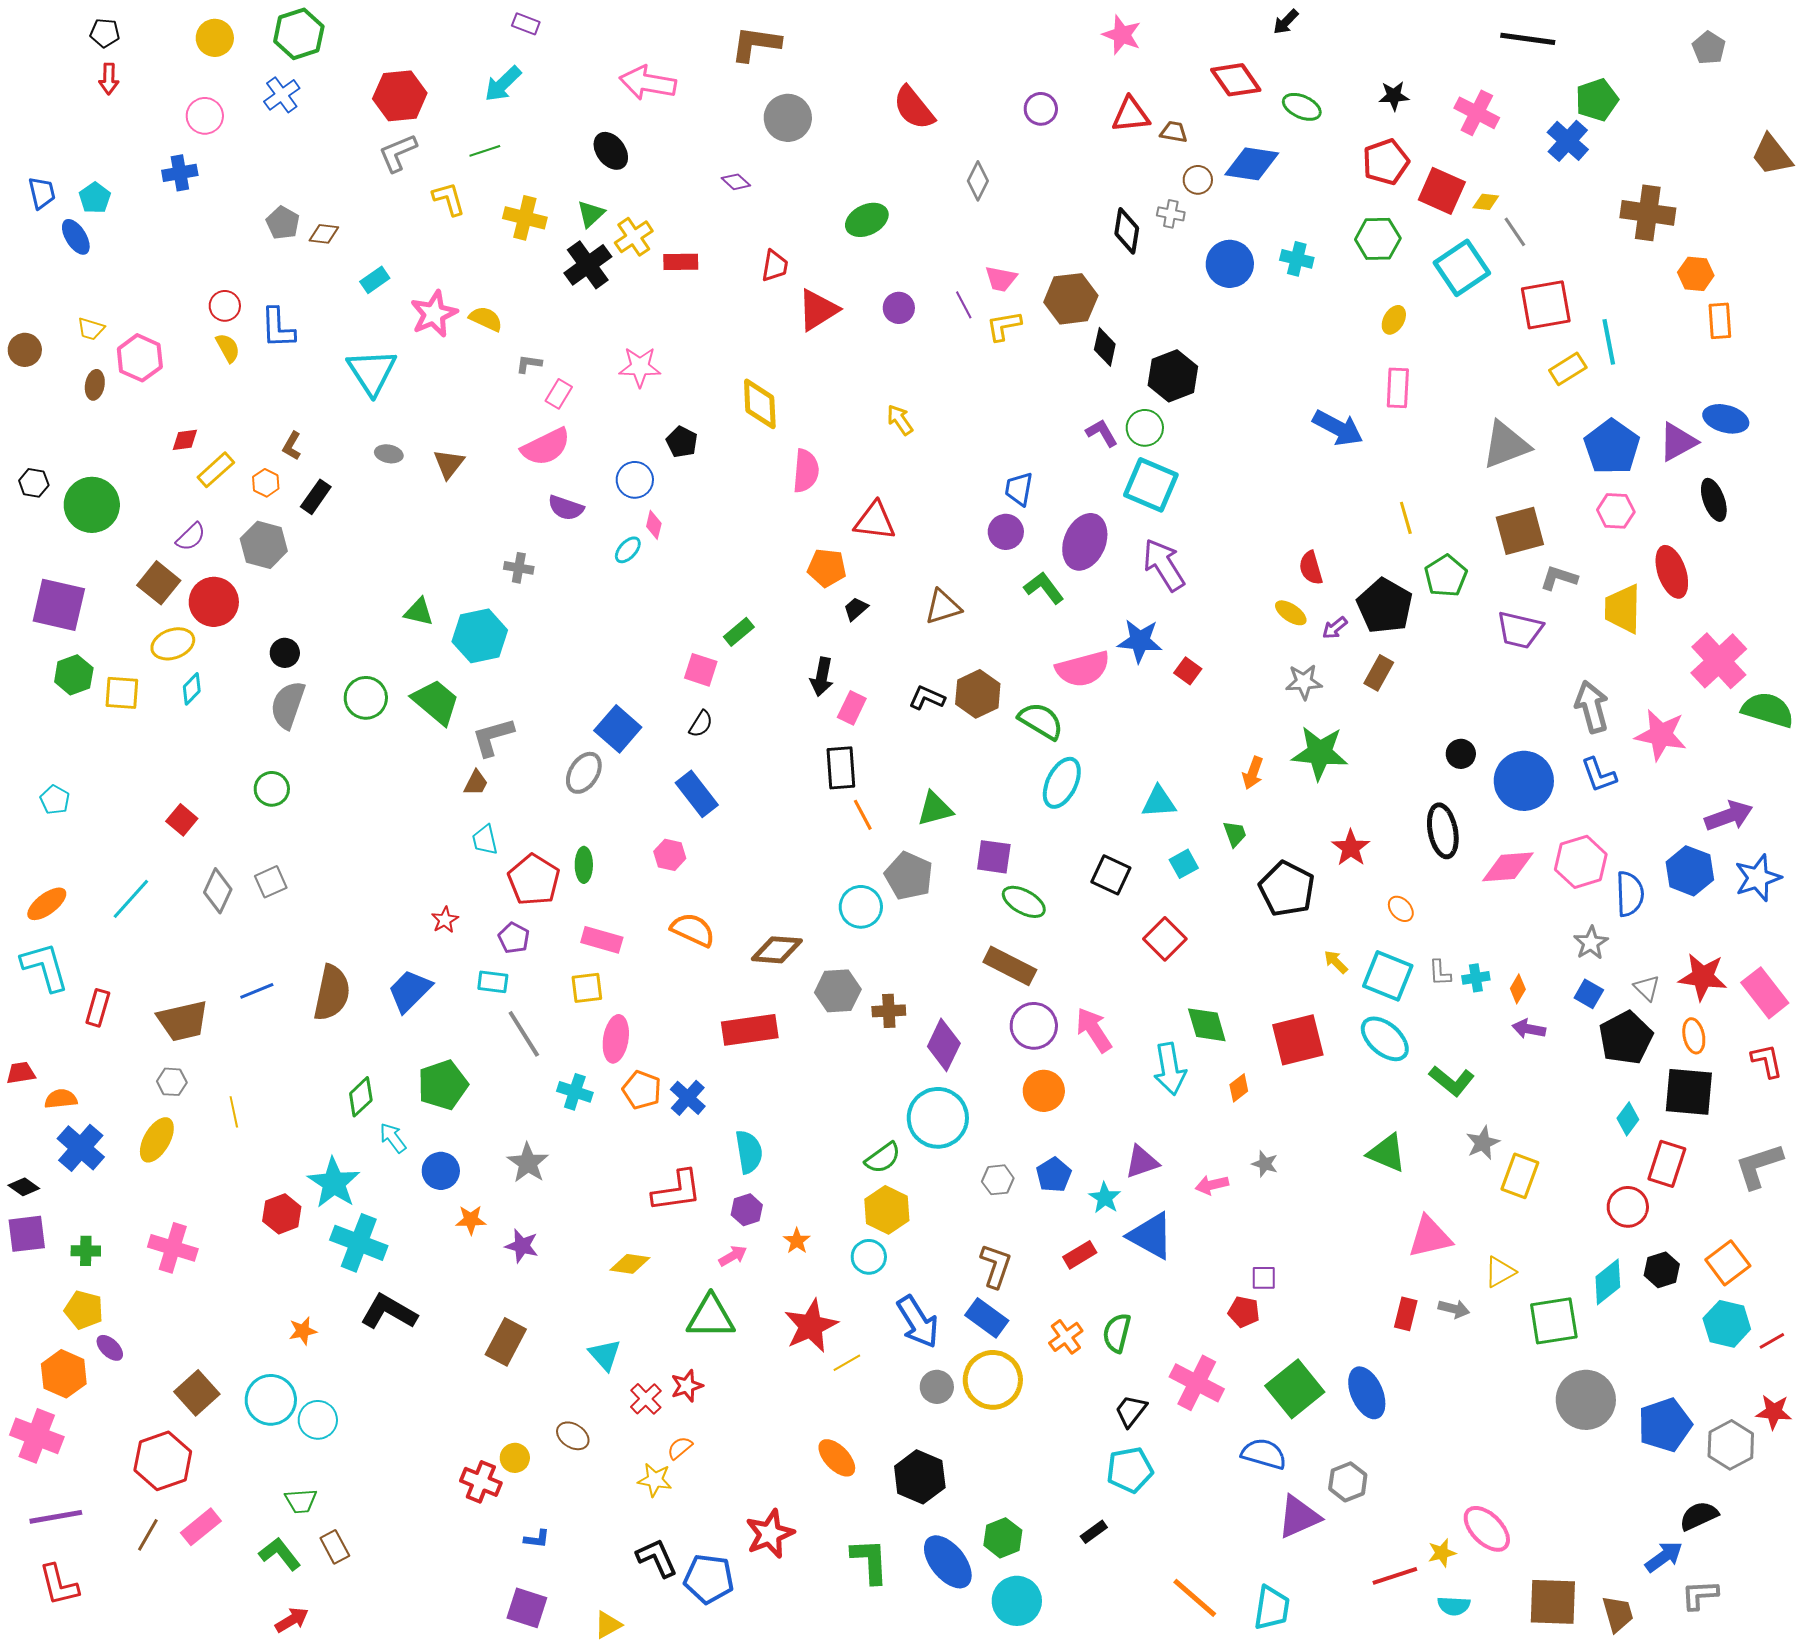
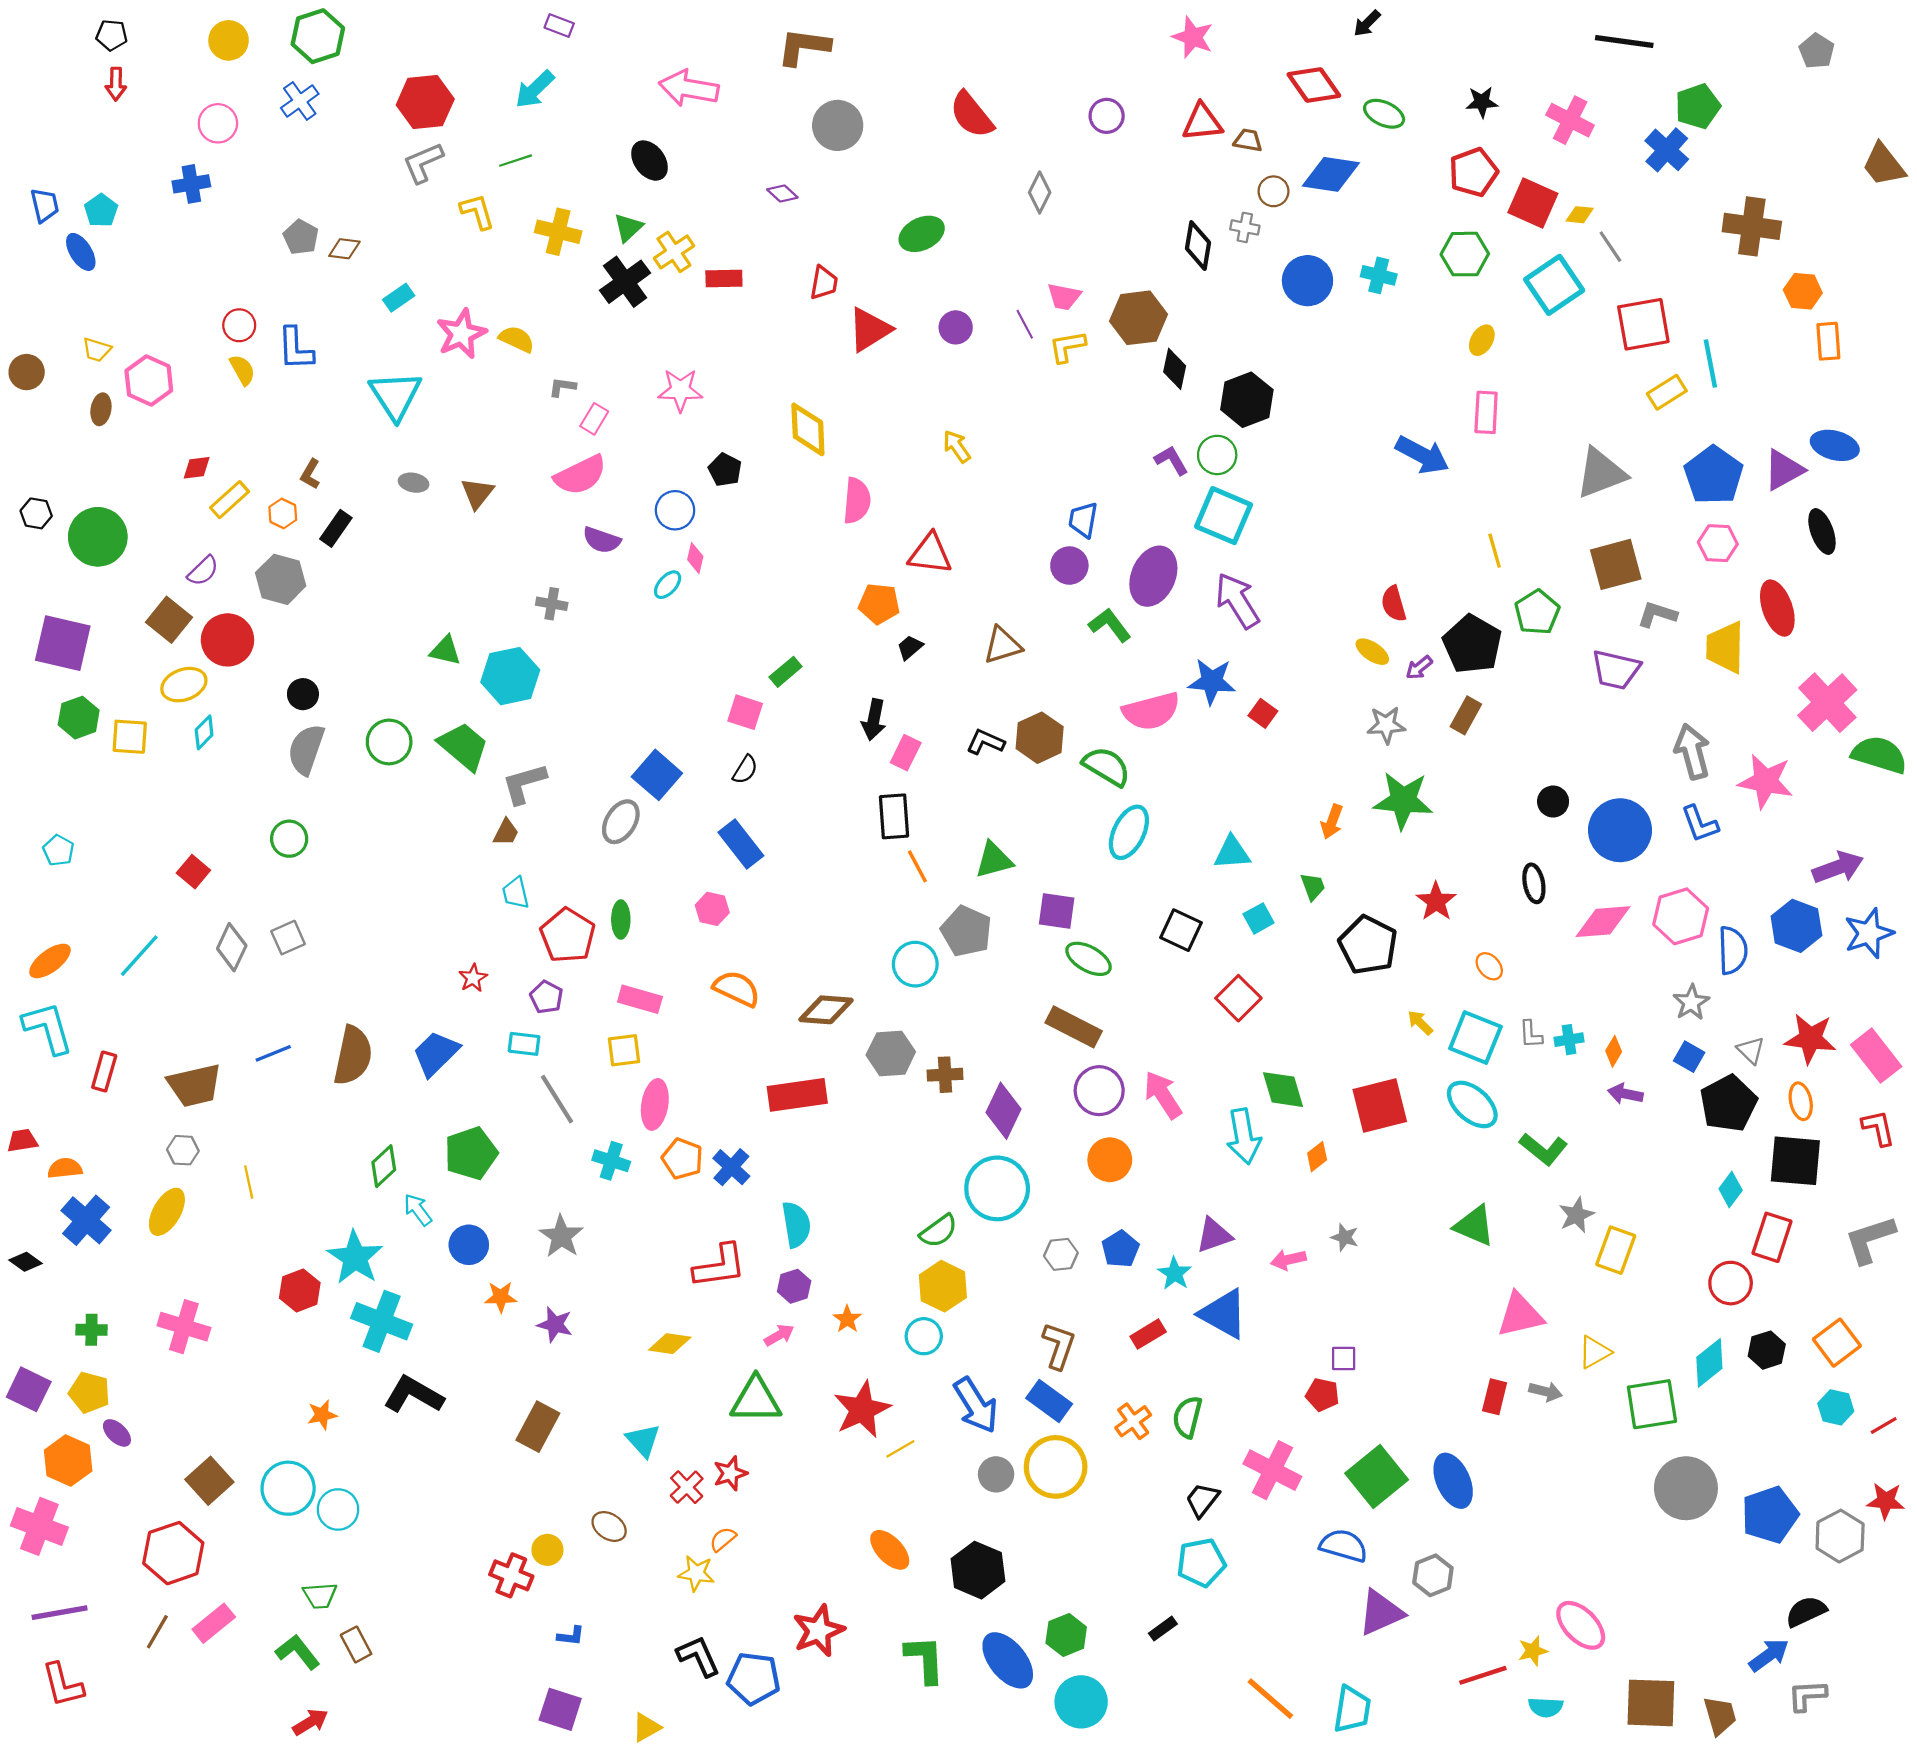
black ellipse: (1443, 831) -> (1534, 883), size x0.7
purple square: (27, 1234) -> (29, 1389), moved, turned 33
cyan hexagon: (1727, 1324) -> (1836, 1407), size x0.7

